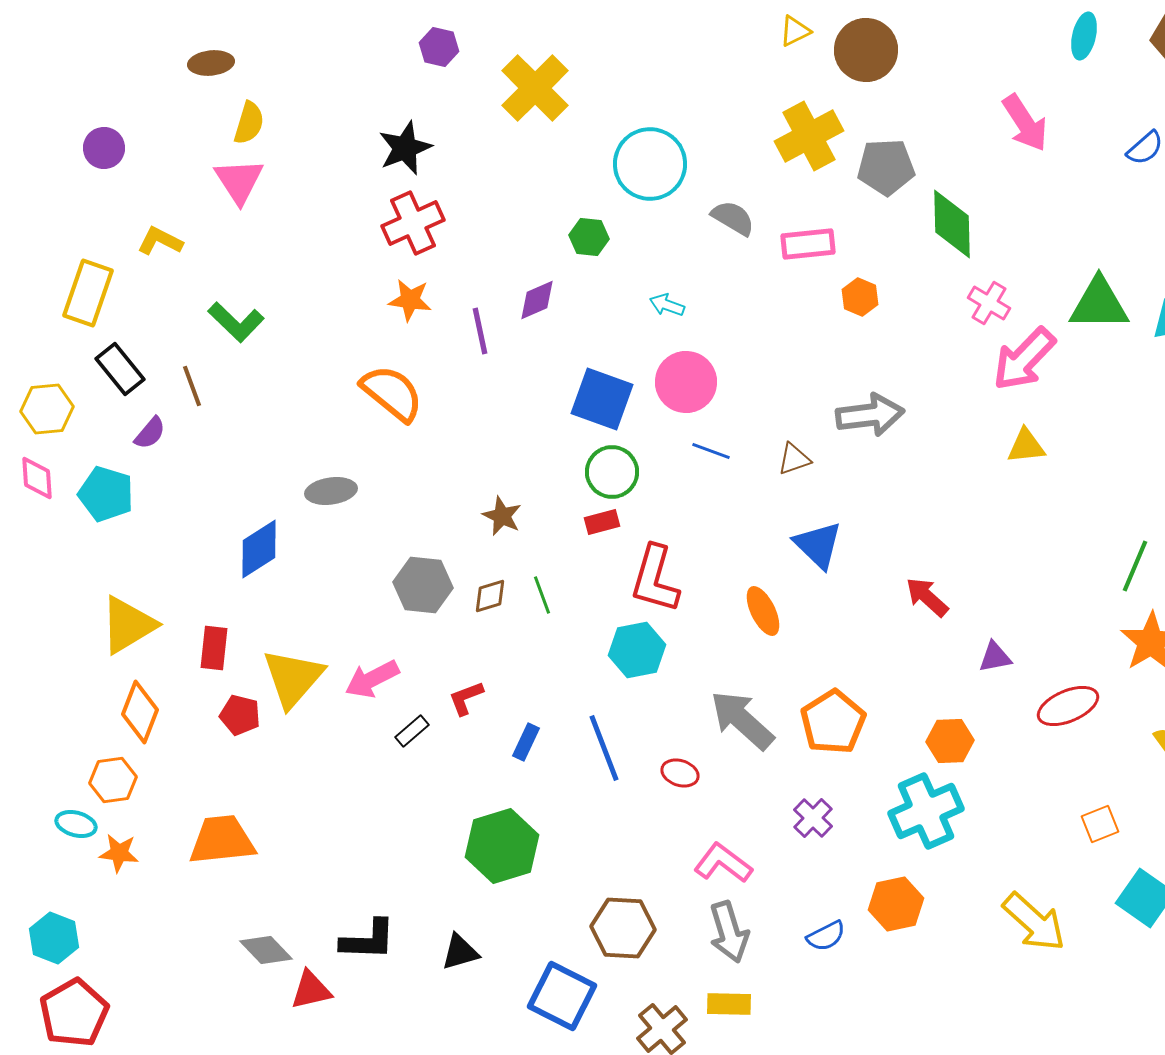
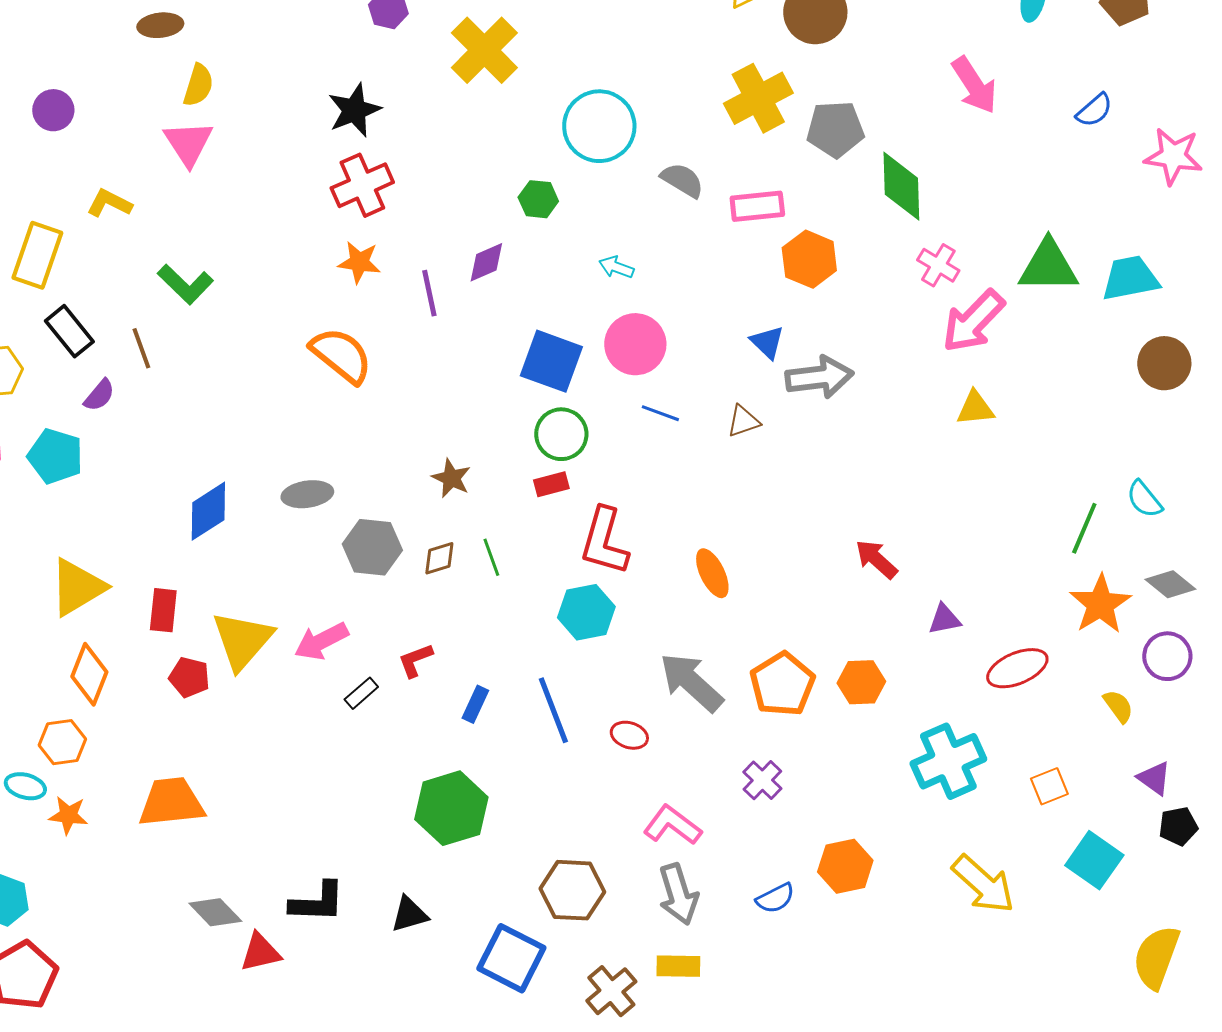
orange hexagon: (860, 297) -> (809, 259), size x1.5
gray ellipse: (331, 491) -> (307, 494), moved
blue triangle: (818, 545) -> (767, 342), moved, size x0.7
orange hexagon: (950, 741) -> (861, 682), moved
cyan cross: (926, 811) -> (948, 761), moved

